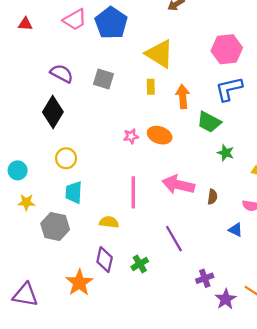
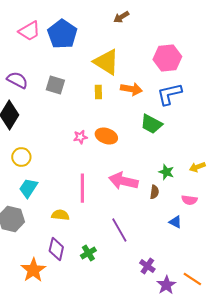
orange arrow: (183, 97) -> (131, 89), moved, turned 105
green star: (226, 153) -> (166, 172), moved
cyan trapezoid: (74, 192) -> (28, 188), turned 30
purple cross: (205, 278) -> (147, 266), turned -35

